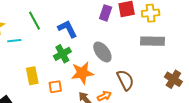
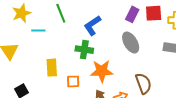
blue L-shape: (67, 29) -> (92, 25), turned -105
gray ellipse: (102, 52) -> (131, 43), moved
green cross: (62, 54) -> (84, 50), turned 30

